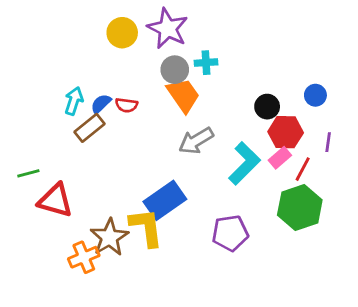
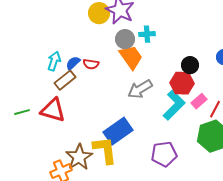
yellow circle: (122, 33) -> (99, 13), moved
red hexagon: (286, 132) -> (182, 83), moved
red triangle: (55, 200) -> (53, 110), moved

